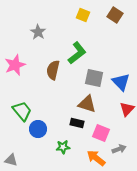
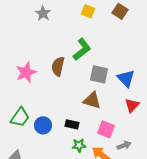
gray star: (38, 32) -> (43, 13), moved
pink star: (15, 65) -> (26, 72), moved
green trapezoid: (22, 111) -> (20, 117), moved, turned 75
black rectangle: (77, 123) -> (72, 124), moved
green star: (63, 147) -> (79, 145), moved

